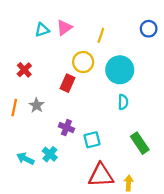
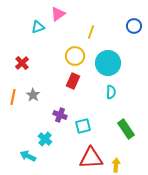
pink triangle: (64, 28) -> (58, 14), moved
red rectangle: (68, 83) -> (73, 81), moved
cyan arrow: (25, 159) -> (28, 156), moved

